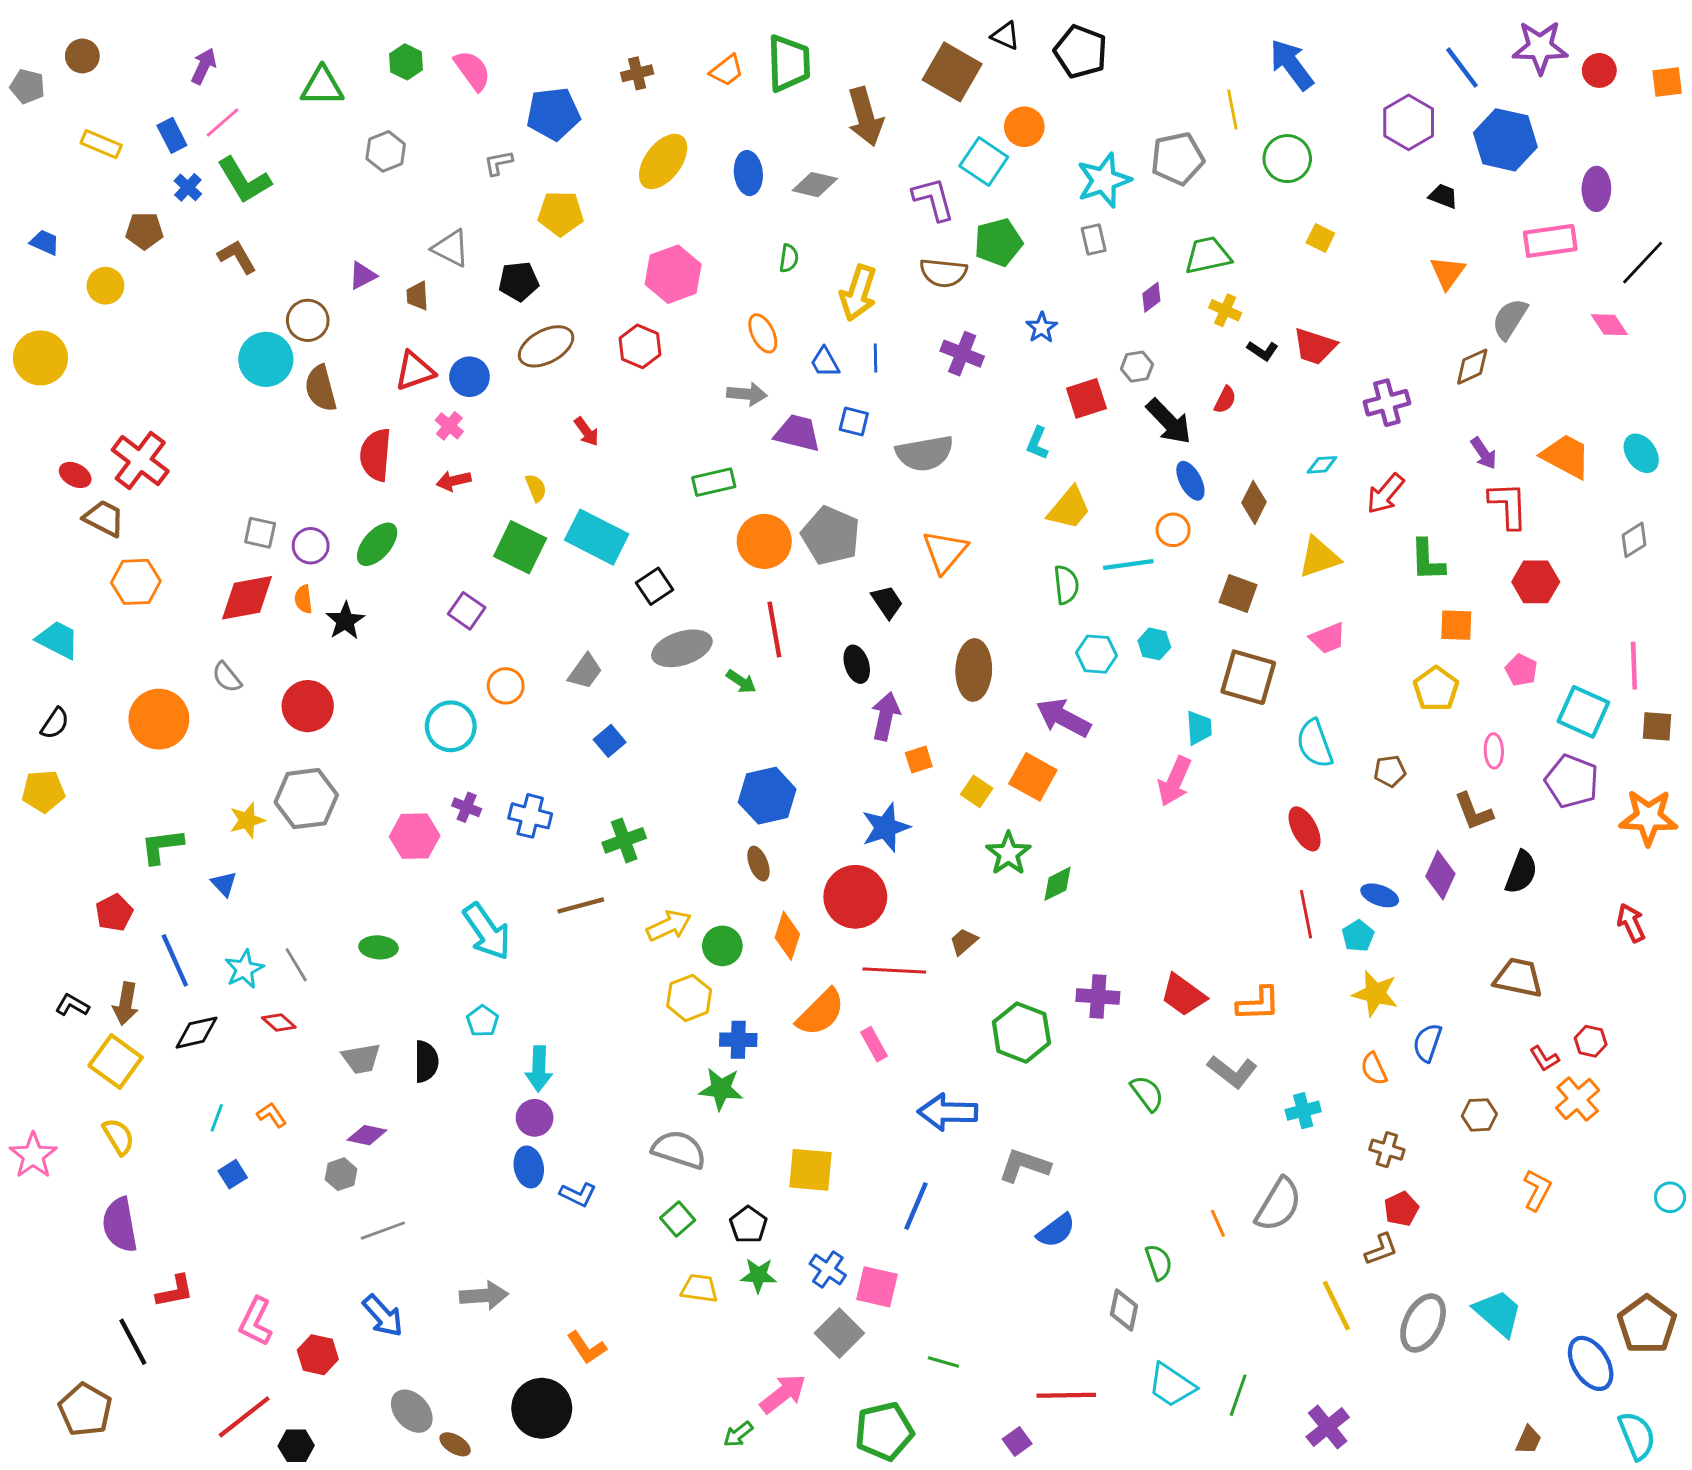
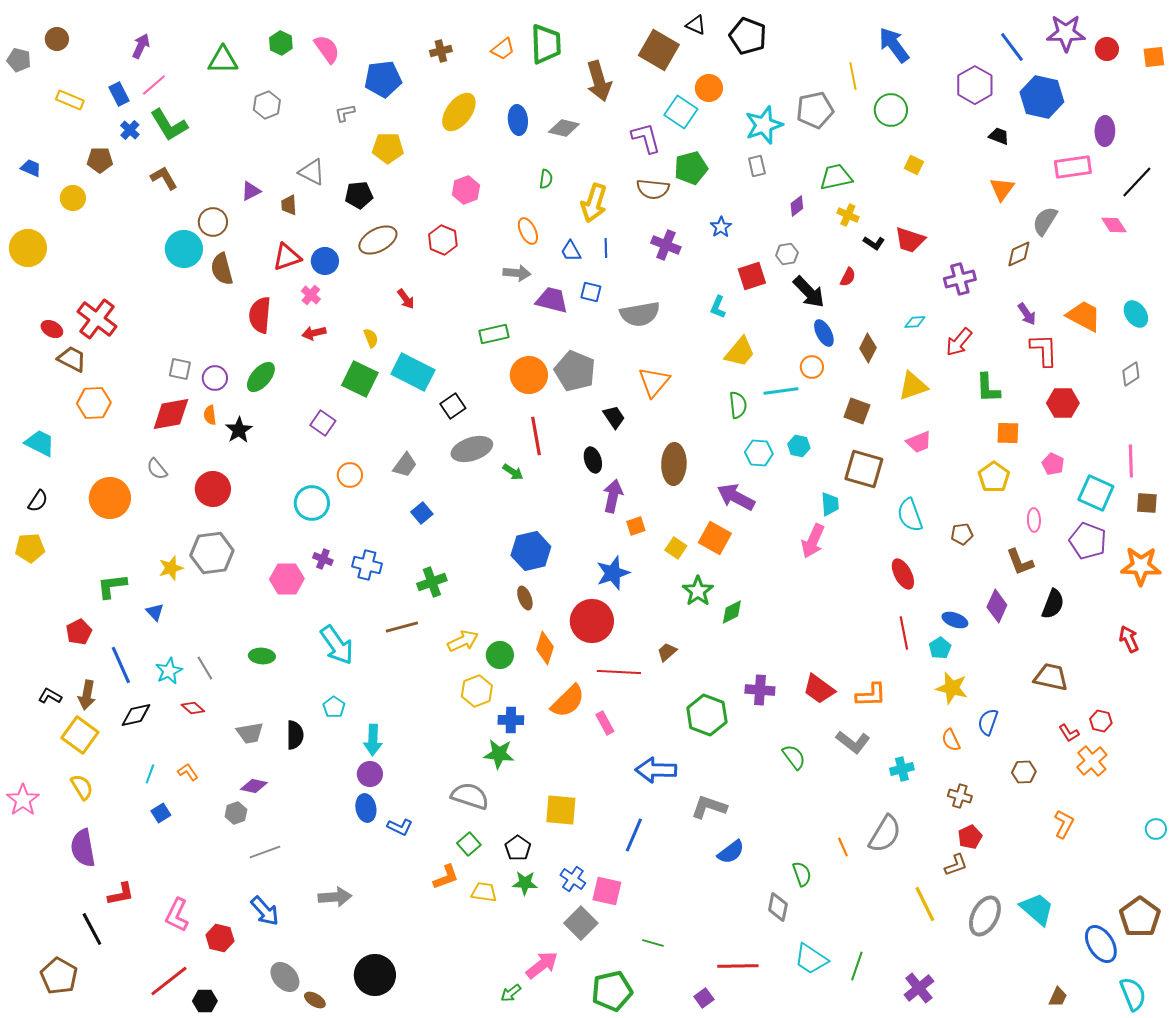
pink hexagon: (673, 274) -> (466, 190), size x0.7
orange L-shape: (587, 1348) -> (446, 877), moved, turned -76

